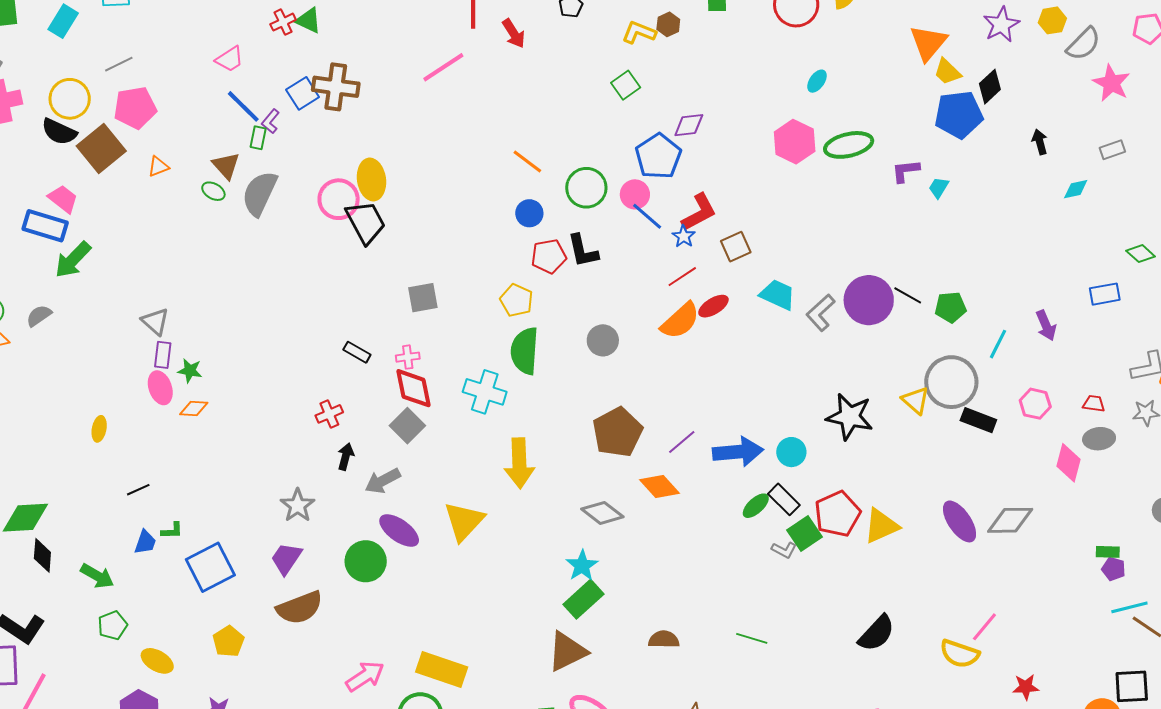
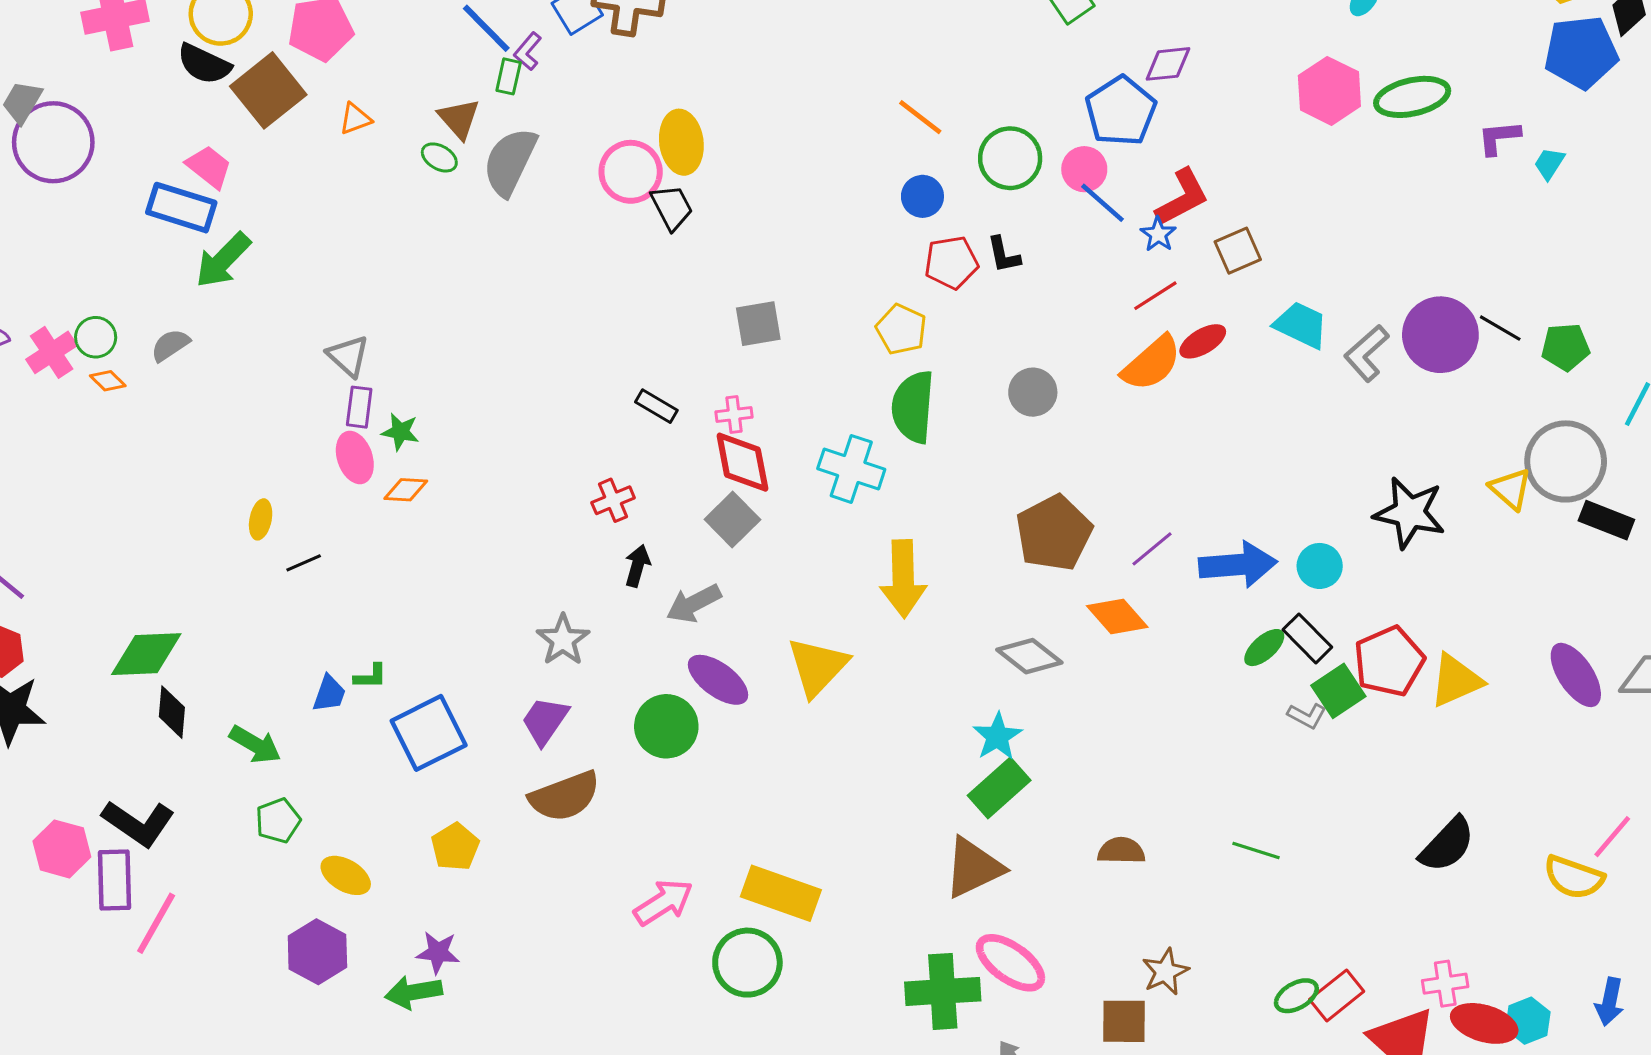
black trapezoid: (366, 222) -> (672, 207), size x0.7
black L-shape: (583, 251) -> (1004, 255), size x0.7
black line: (138, 490) -> (304, 563), moved

